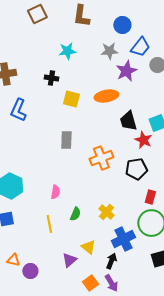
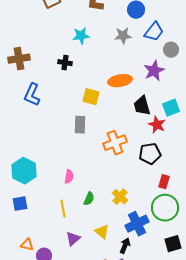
purple star: (126, 71) -> (154, 71), moved
yellow square: (71, 99) -> (91, 97), moved
purple triangle: (69, 260) -> (73, 239), moved

